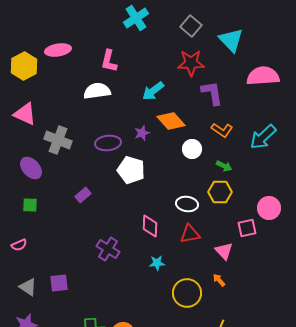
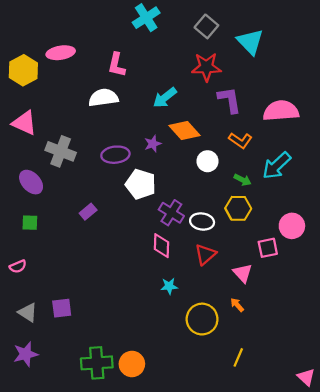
pink semicircle: (263, 76) -> (281, 111), moved
cyan arrow: (263, 137) -> (277, 166), moved
red triangle: (190, 234) -> (205, 254), turned -30
purple cross: (108, 249) -> (171, 213), moved

